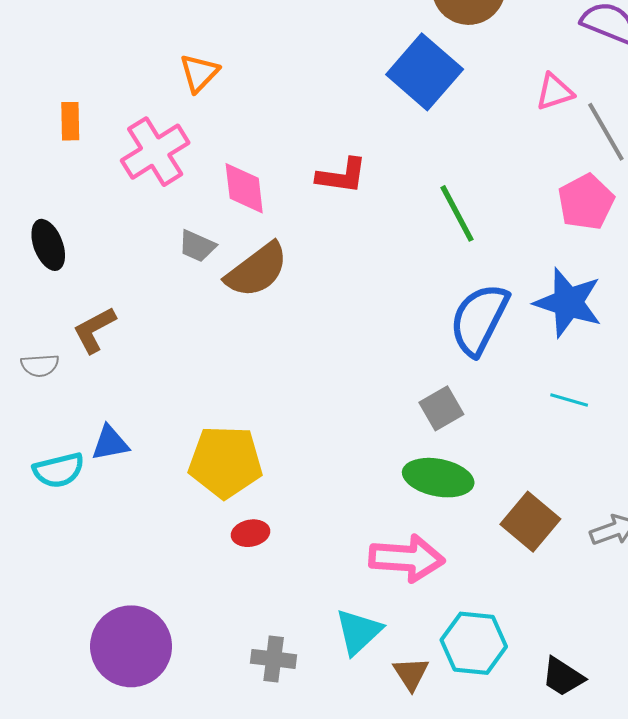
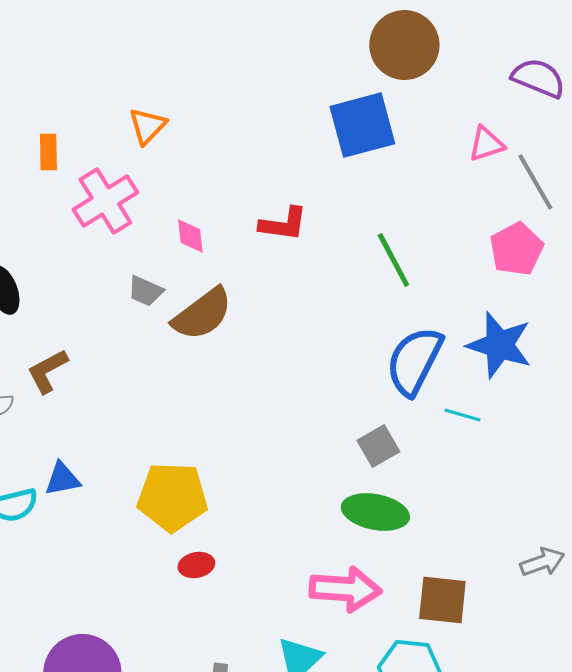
blue square: (425, 72) -> (362, 125), turned 34
orange rectangle: (70, 121) -> (48, 152), moved
pink diamond: (244, 188) -> (190, 236), size x0.7
cyan line: (569, 400) -> (462, 415), moved
brown square: (530, 522) -> (442, 600), moved, turned -34

